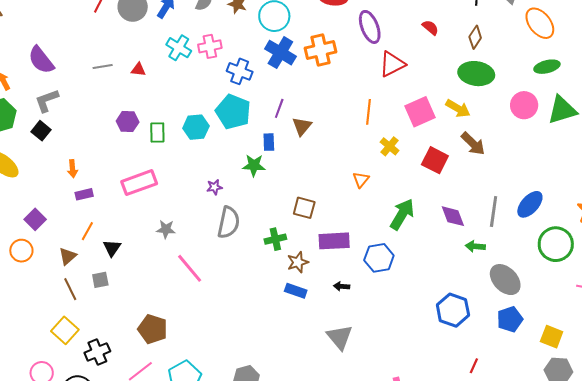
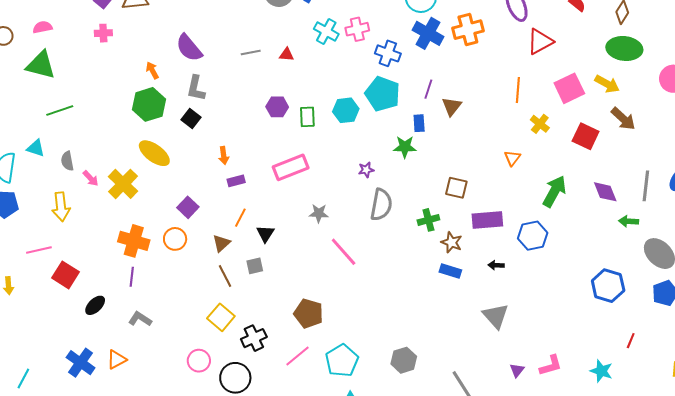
gray L-shape: (47, 101) -> (196, 88), turned -56
brown star: (298, 262) -> (452, 242), turned -30

